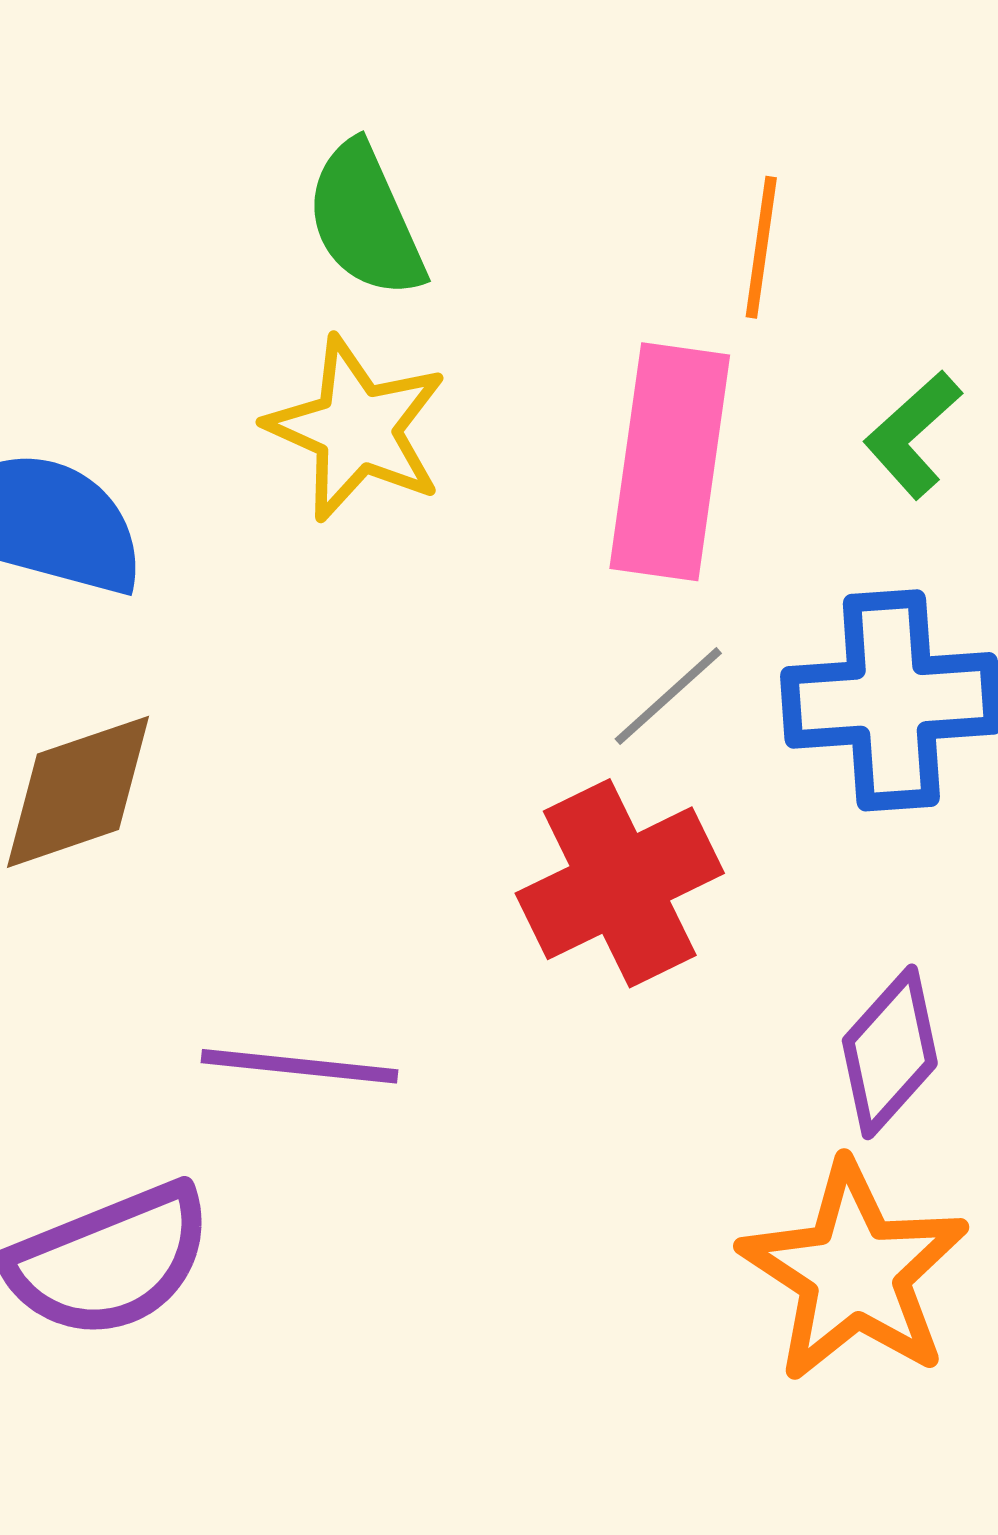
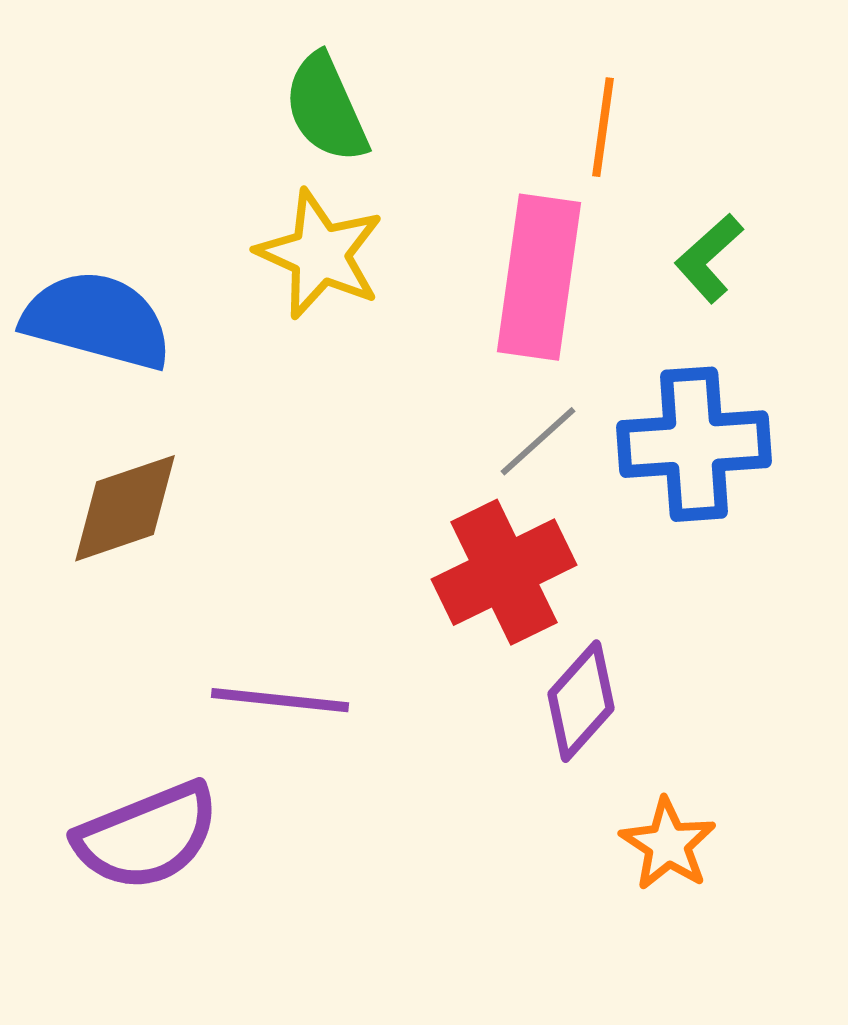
purple diamond: (890, 1052) -> (581, 701), moved
orange star: (854, 1272) -> (668, 844), size x0.6

